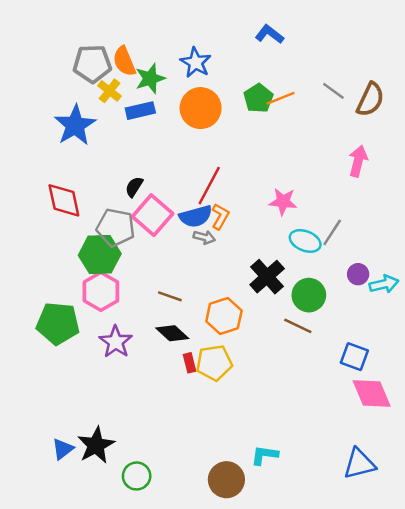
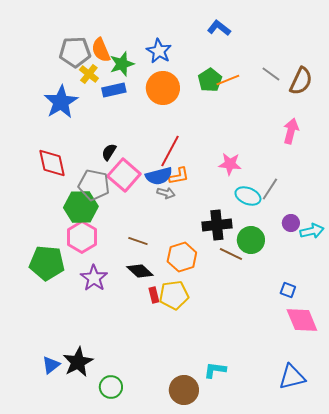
orange L-shape: (220, 216) -> (179, 176), turned 50
black cross: (267, 277) -> (217, 225), turned 36
brown line: (298, 326) -> (231, 254), moved
blue square: (354, 357) -> (288, 290), size x0.7

